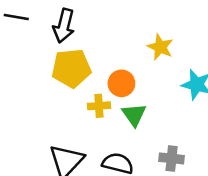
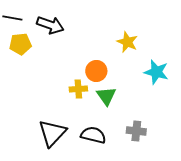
black arrow: (64, 26) -> (50, 25), turned -84
yellow pentagon: (71, 68) -> (20, 44), moved, size x0.7

